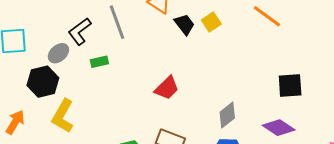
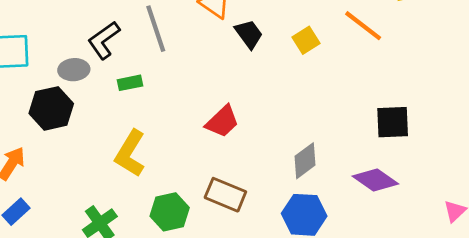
yellow square: (211, 22) -> (306, 40), moved
gray ellipse: (58, 53) -> (74, 70), turned 35
yellow L-shape: (63, 116) -> (130, 153), moved

